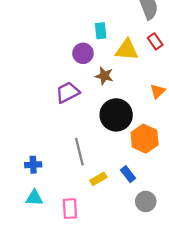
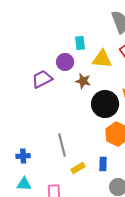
purple trapezoid: (68, 92) -> (42, 79), moved
black circle: (116, 115) -> (105, 104), moved
blue rectangle: (128, 174) -> (103, 164), turned 40

